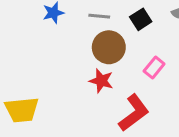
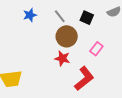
gray line: (99, 16) -> (60, 16), turned 48
black square: (141, 19) -> (87, 18), turned -32

